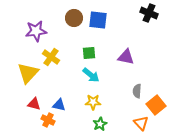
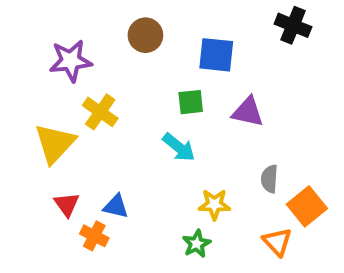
blue square: (98, 20) -> (216, 55), moved
green square: (89, 53) -> (191, 102), moved
yellow star: (93, 102) -> (214, 204), moved
red triangle: (34, 104) -> (67, 204), turned 40

